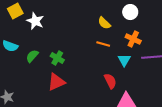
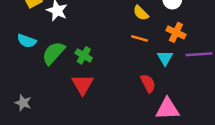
green semicircle: (32, 56) -> (53, 53), size x1.5
red triangle: (56, 82) -> (83, 85), turned -36

